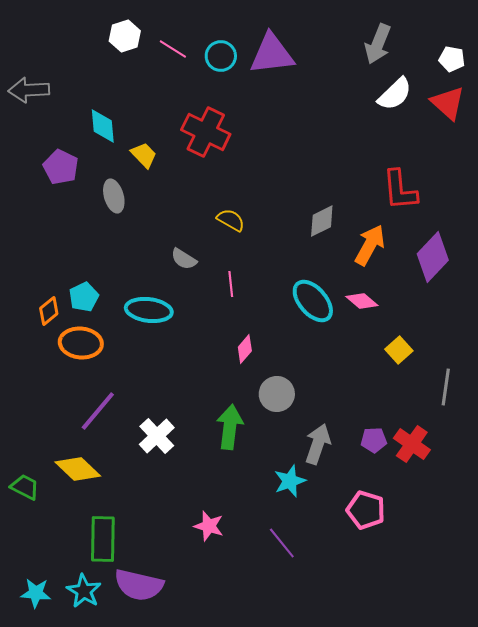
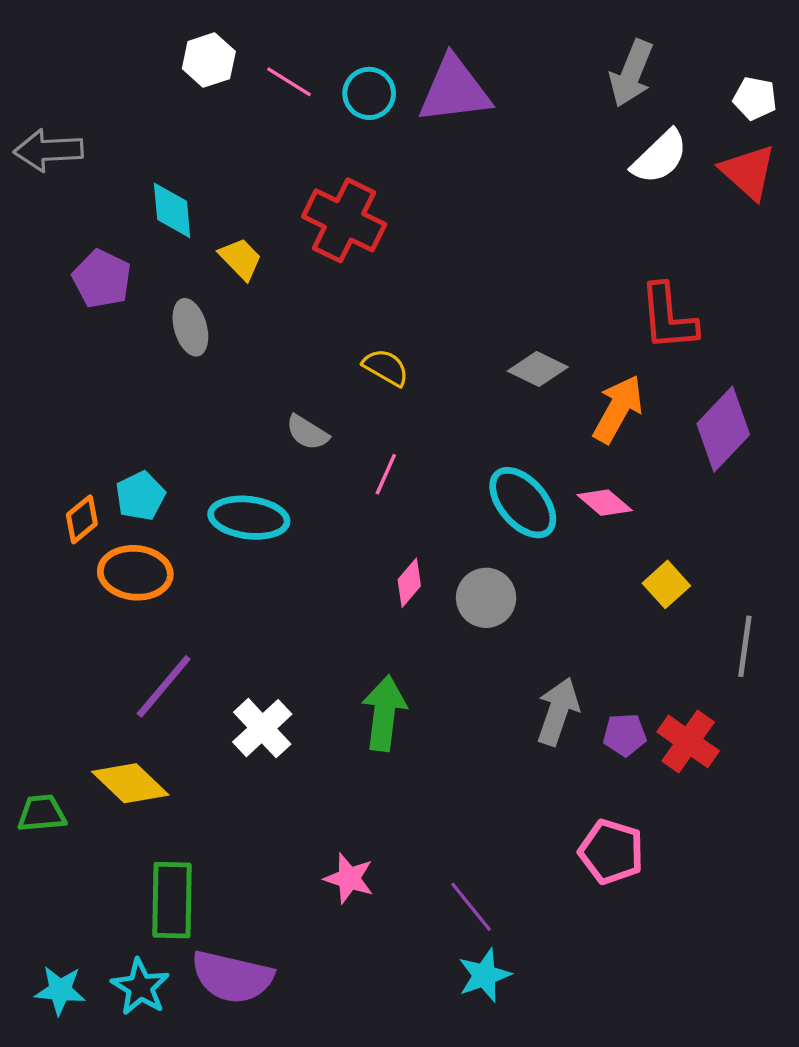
gray diamond: (322, 221) -> (538, 369), turned 52
pink line: (231, 284) -> (386, 474), turned 30
gray circle: (277, 394) -> (486, 598), moved
gray arrow: (318, 444) -> (558, 711), moved
cyan star: (290, 481) -> (484, 975), moved
green trapezoid: (25, 487) -> (42, 813), turned -32

